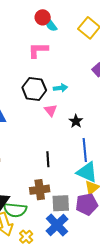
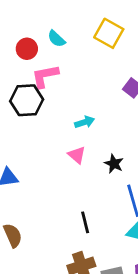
red circle: (43, 17) -> (27, 49), moved
black hexagon: (34, 89) -> (27, 100), moved

